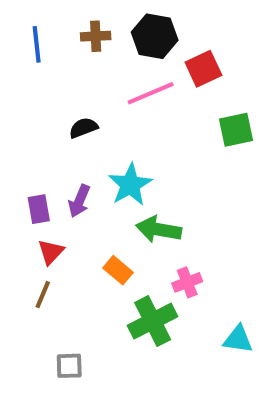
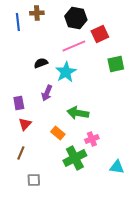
brown cross: (96, 36) -> (37, 13), moved
cyan star: (130, 185) -> (66, 72), moved
purple arrow: (79, 201) -> (47, 93), moved
brown line: (43, 295) -> (21, 153), moved

